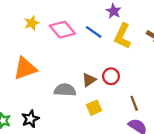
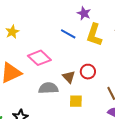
pink diamond: (62, 30) -> (39, 58), moved
brown triangle: (89, 80) -> (69, 77), turned -32
yellow square: (94, 108) -> (76, 101), turned 32

